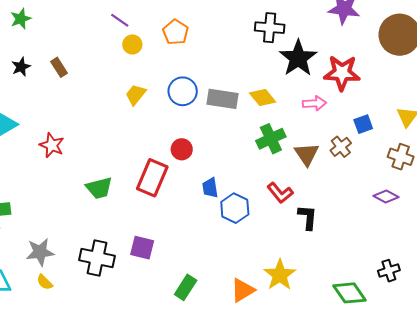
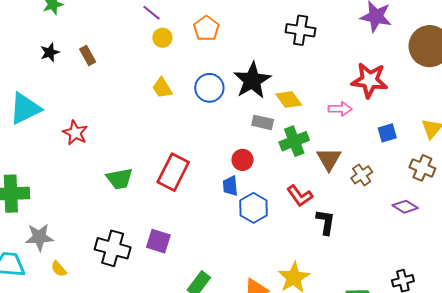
black star: (298, 58) -> (252, 80), moved
yellow trapezoid: (136, 95) -> (162, 88), turned -75
gray rectangle: (223, 99) -> (263, 122), moved, size x0.7
brown cross: (341, 147) -> (362, 175), moved
red circle: (182, 149) -> (242, 160), moved
gray star: (40, 252) -> (39, 237), moved

